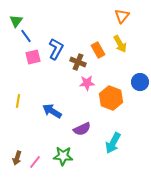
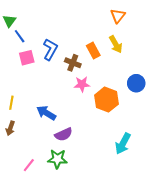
purple semicircle: (82, 129) -> (64, 134), moved
cyan arrow: (113, 143) -> (123, 144), moved
brown arrow: (17, 158) -> (10, 128), moved

